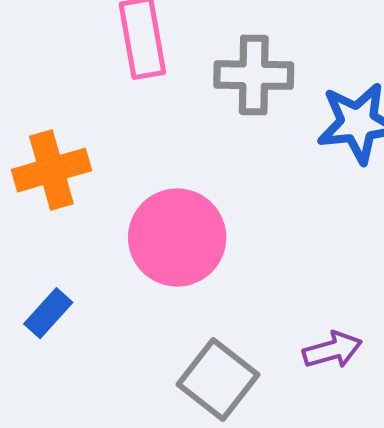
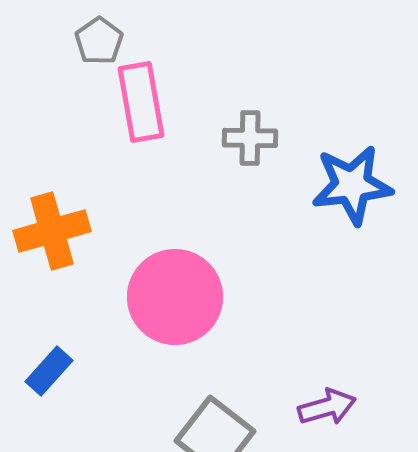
gray cross: (254, 75) -> (250, 138), size x0.7

